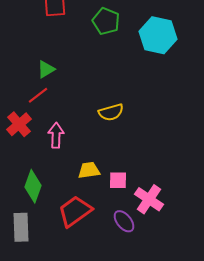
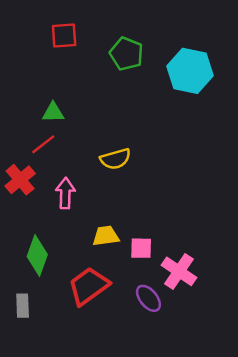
green triangle: (46, 69) -> (53, 112), turned 30
yellow semicircle: (111, 112) -> (115, 159), moved
gray rectangle: (21, 227) -> (23, 306), size x0.7

